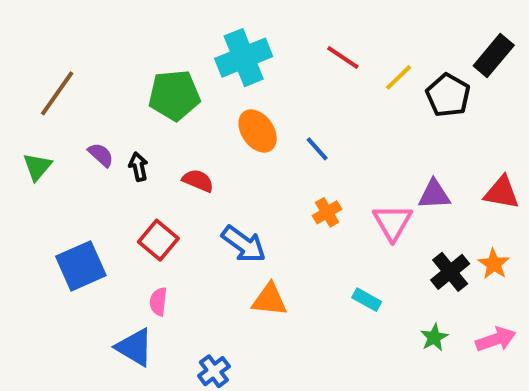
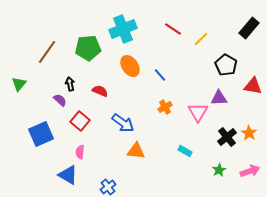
brown line: (57, 93) -> (47, 52), moved
black pentagon: (448, 95) -> (226, 65), moved
purple semicircle: (101, 155) -> (60, 100), moved
red triangle: (502, 193) -> (253, 86), moved

